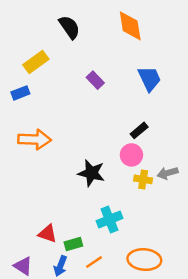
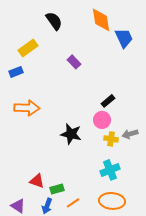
blue trapezoid: (150, 79) -> (124, 38), moved
cyan cross: (109, 220) -> (110, 170), moved

